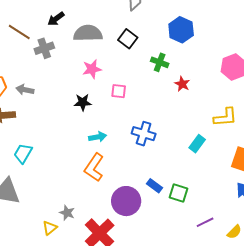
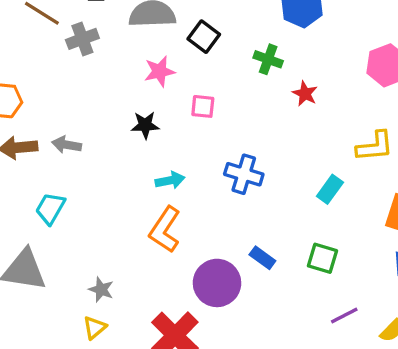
black square: (128, 39) -> (204, 37), moved
gray arrow: (25, 90) -> (67, 145), moved
green square: (179, 193) -> (323, 258), moved
gray star: (67, 213) -> (101, 290), moved

